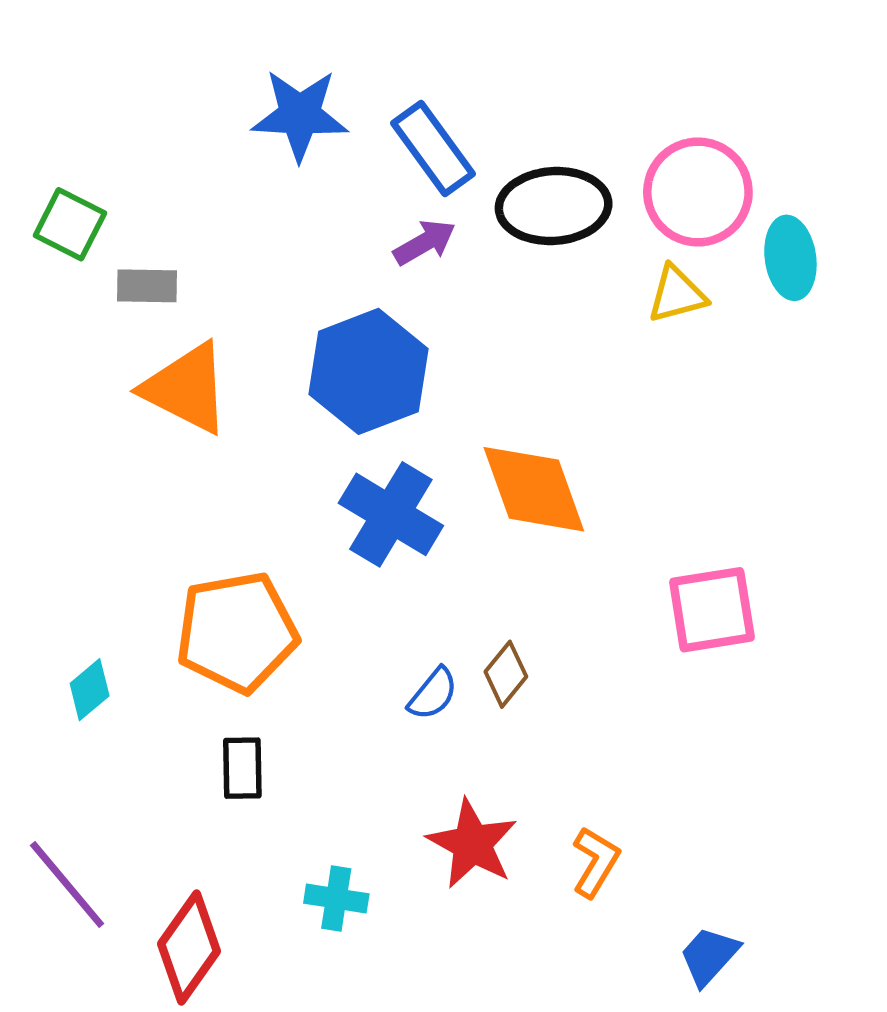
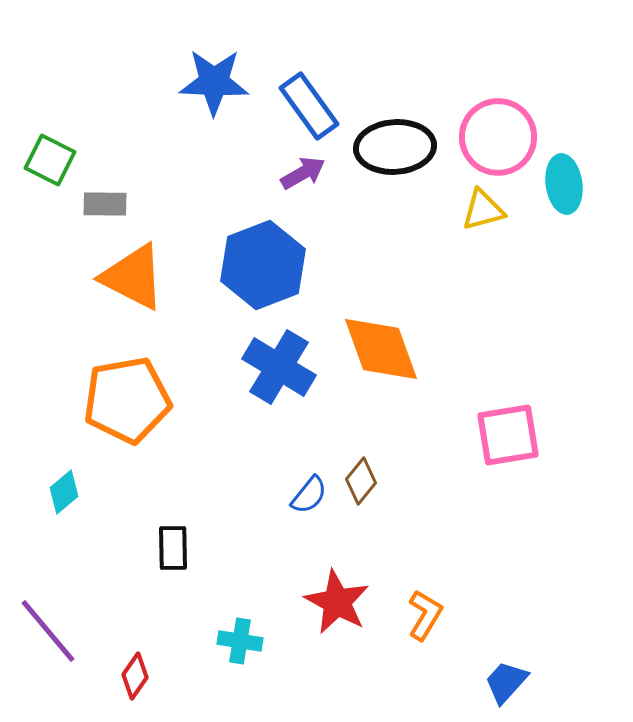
orange pentagon: (237, 632) -> (127, 400), moved
red diamond: (189, 948) -> (135, 676), size x0.6

